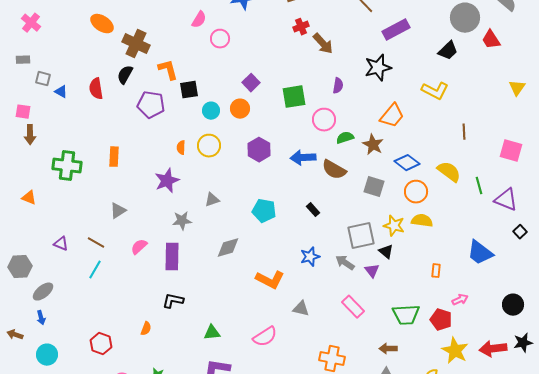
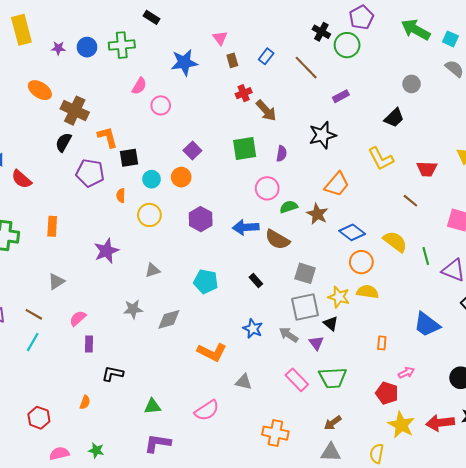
gray circle: (465, 18) -> (412, 84), size x0.6
purple rectangle: (396, 30) -> (341, 96), size x0.6
red trapezoid: (491, 40) -> (427, 169), moved, turned -55
red semicircle: (96, 89) -> (21, 179), moved, turned -40
yellow L-shape: (435, 91) -> (381, 159), turned 36
green square: (294, 97) -> (245, 148), moved
brown line: (464, 132) -> (410, 201), turned -49
orange semicircle: (181, 148) -> (121, 196), moved
gray square: (374, 187) -> (305, 273), moved
gray star: (182, 221) -> (133, 309), moved
purple rectangle: (172, 257) -> (89, 344), moved, size x0.6
blue star: (310, 257) -> (253, 329), turned -30
green trapezoid: (406, 315) -> (333, 378), moved
brown arrow: (388, 349) -> (333, 423), turned -36

